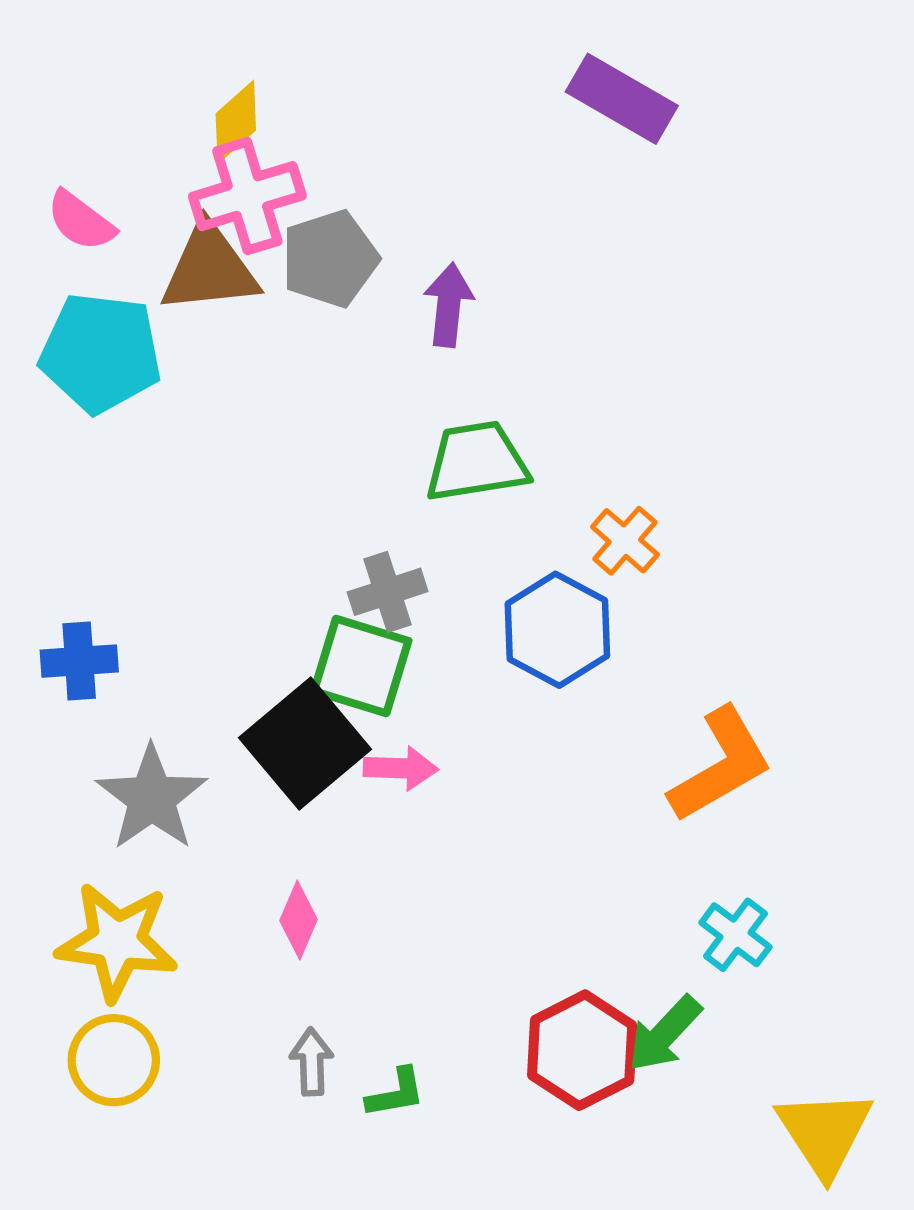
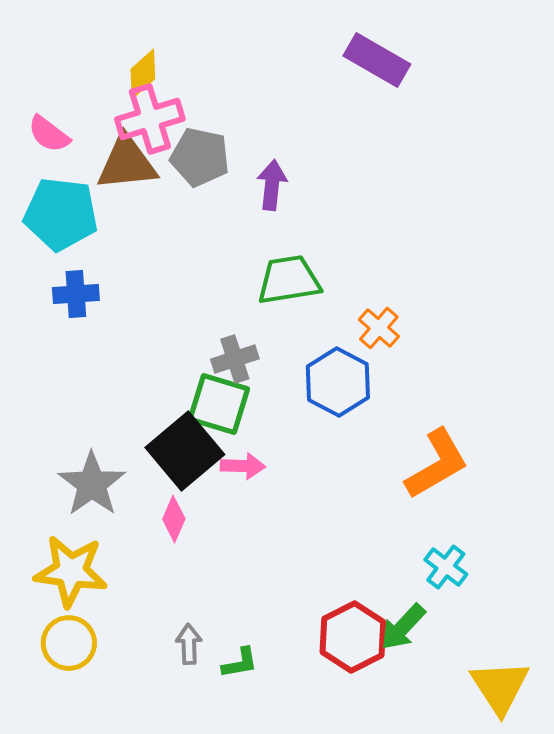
gray pentagon: (330, 259) -> (200, 157), turned 30
blue cross: (79, 661) -> (76, 294), moved
pink diamond: (298, 920) -> (174, 519), moved

